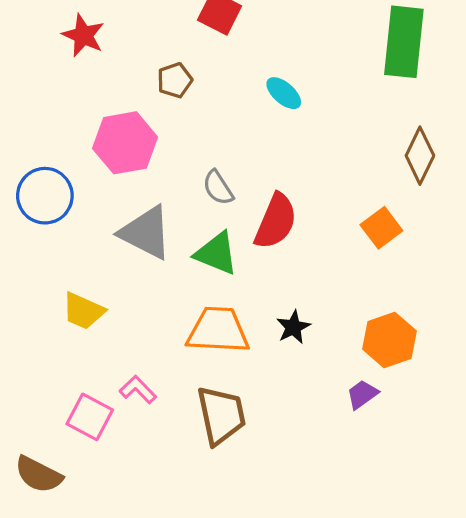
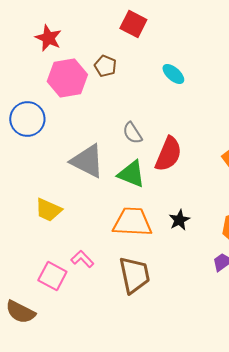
brown pentagon: (175, 80) -> (105, 66), turned -30
pink hexagon: (125, 143) -> (67, 78), moved
blue circle: (45, 196) -> (27, 119), moved

